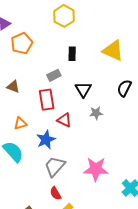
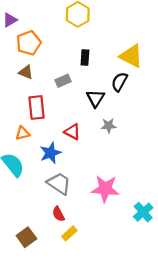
brown triangle: (13, 87) -> (26, 72), moved
black semicircle: (124, 88) -> (119, 82), moved
red rectangle: (47, 100) -> (37, 107), moved
gray trapezoid: (55, 166) -> (59, 184), turned 80

